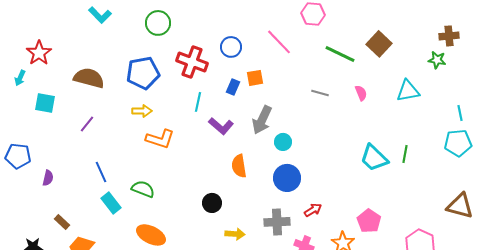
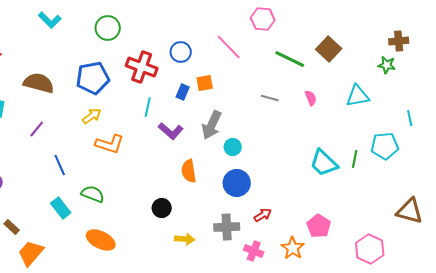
yellow arrow: (142, 111) -> (92, 116), turned -36
cyan pentagon: (458, 143) -> (385, 146), moved
blue line: (101, 172) -> (60, 165), moved

